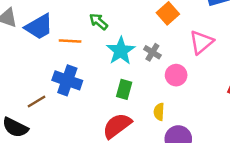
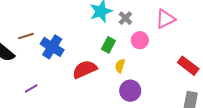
blue cross: (67, 80) -> (52, 47), moved
green rectangle: (124, 89) -> (108, 45), moved

